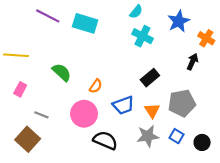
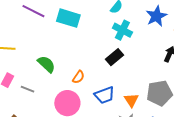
black rectangle: (150, 78) -> (114, 57), moved
gray line: (41, 115) -> (27, 89), moved

